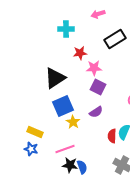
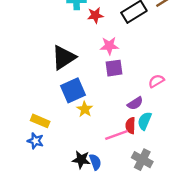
red star: (80, 53) -> (95, 15), moved
purple square: (98, 87) -> (114, 68), turned -35
purple semicircle: (96, 112) -> (135, 103), moved
pink line: (65, 149) -> (116, 135), moved

